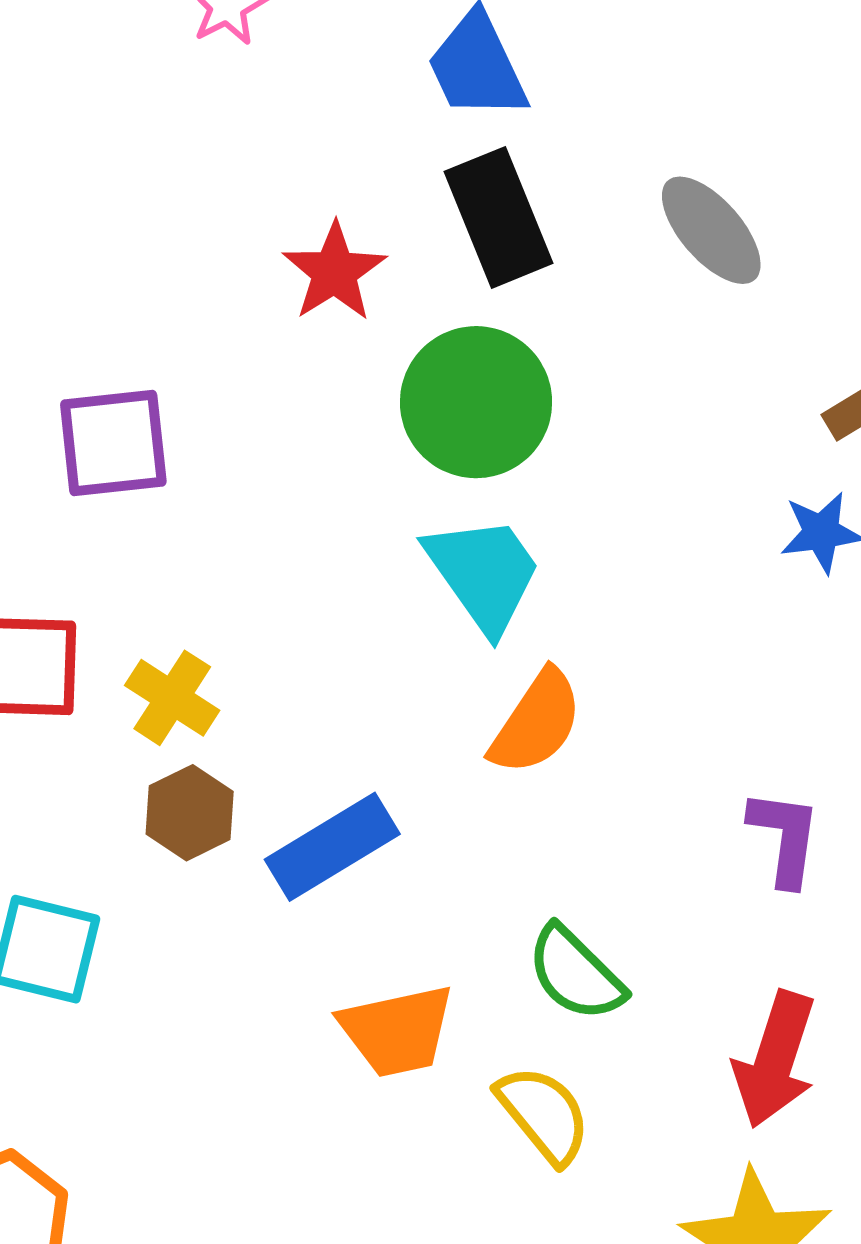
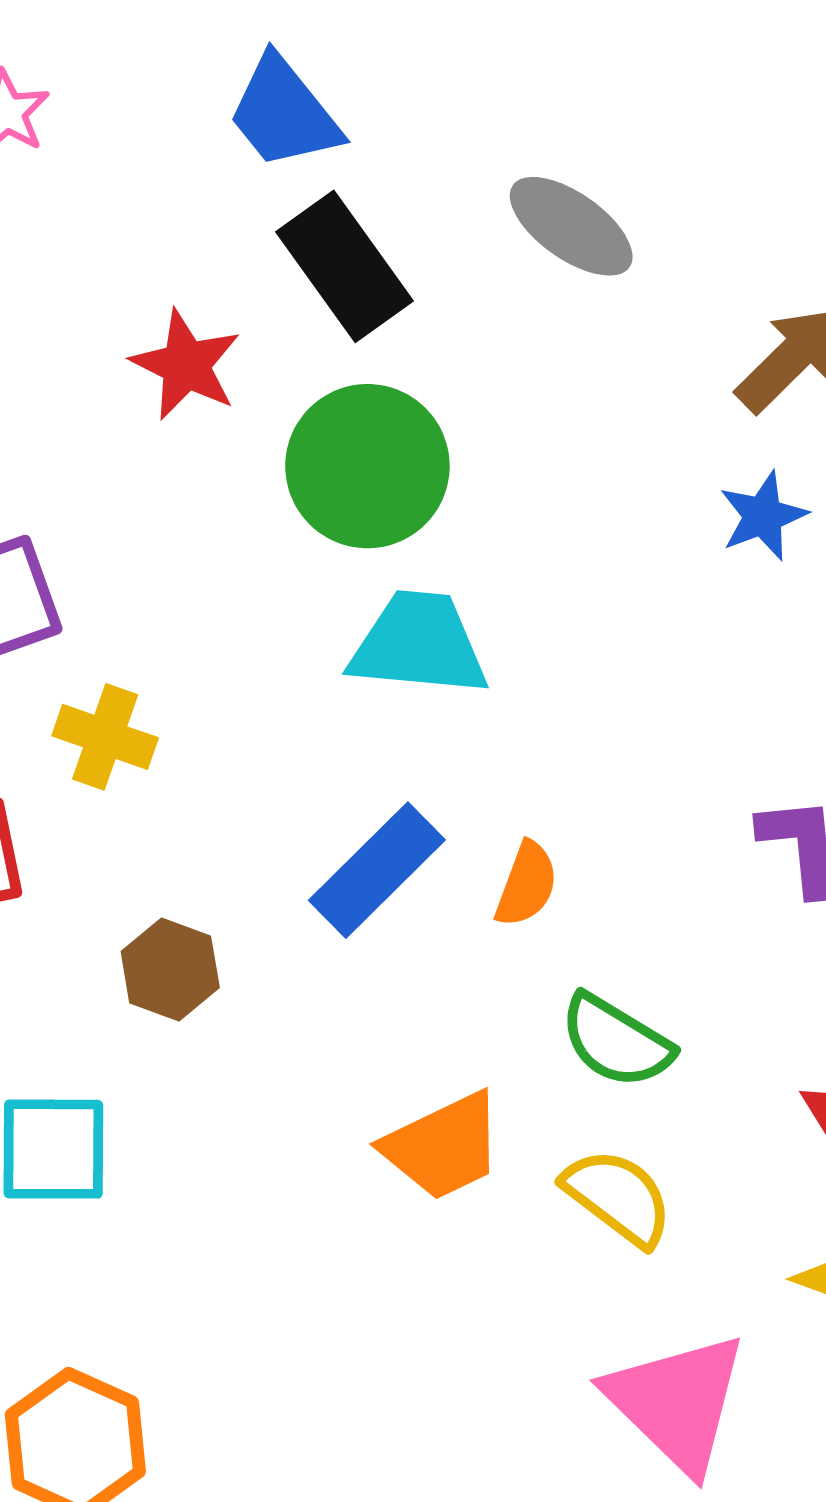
cyan trapezoid: (484, 573) -> (419, 644), turned -36
yellow cross: (172, 698) -> (105, 737), moved
orange semicircle: (536, 722) -> (527, 884), moved, size x0.7
blue rectangle: (332, 847) -> (377, 870), moved

